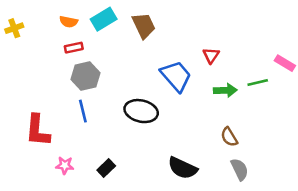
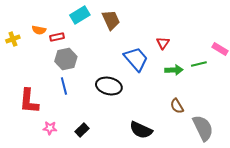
orange semicircle: (69, 22) -> (39, 30), moved
yellow cross: (14, 28) -> (13, 39), moved
gray semicircle: (240, 169) -> (203, 128), moved, size x1.5

